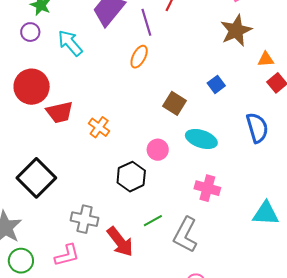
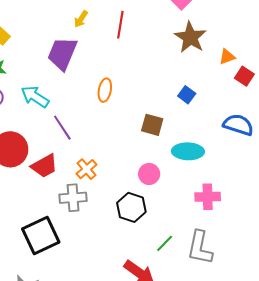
purple line: (146, 22) -> (62, 128), moved
orange cross: (99, 127) -> (86, 169), turned 30
blue semicircle: (257, 128) -> (238, 125), turned -40
black square: (36, 178) -> (41, 236), turned 36
gray cross: (85, 219) -> (73, 198), moved

